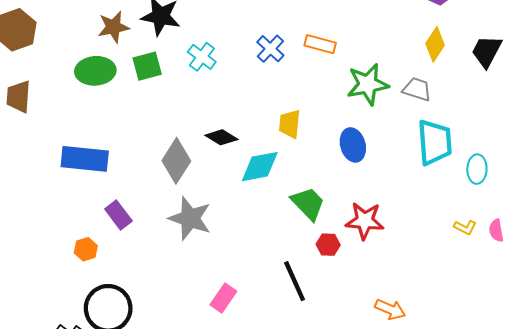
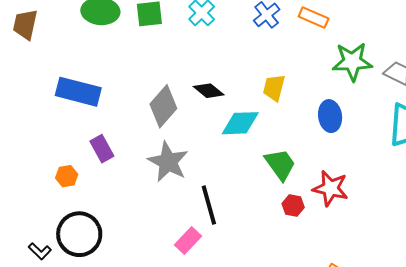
black line: (295, 281) -> (209, 205), moved

